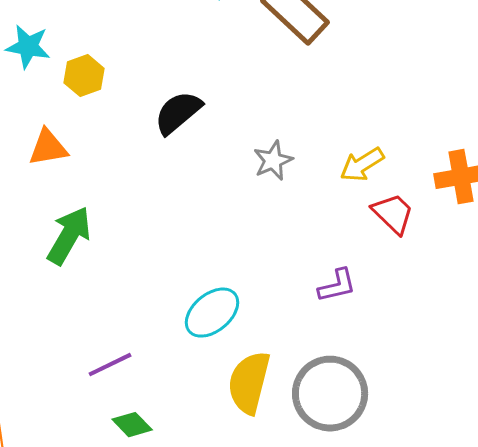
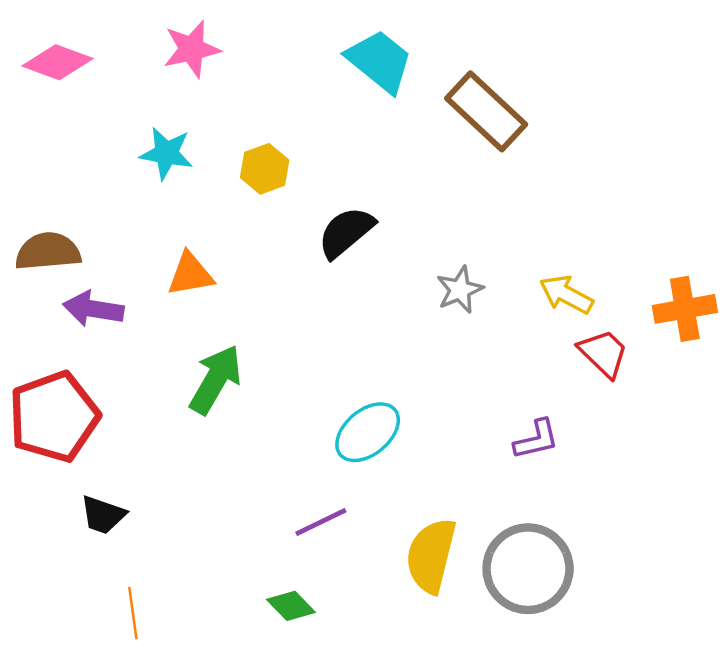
yellow hexagon: (84, 76) -> (265, 169), moved
yellow arrow: (362, 165) -> (566, 295), turned 60
cyan ellipse: (212, 313) -> (368, 432), moved
purple line: (110, 365) -> (321, 522), moved

